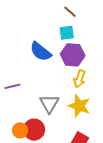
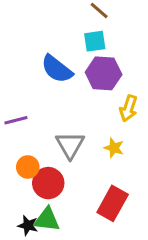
yellow arrow: (79, 79) -> (128, 108), moved
yellow star: (79, 106) -> (114, 148), size x0.6
orange circle: (20, 130) -> (28, 167), moved

